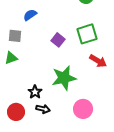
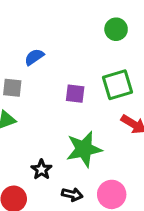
purple square: (58, 40) -> (75, 94), turned -32
black arrow: (43, 109) -> (72, 194), moved

